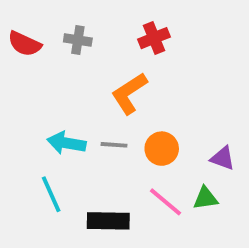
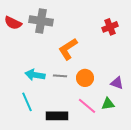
red cross: (154, 38) -> (110, 27), moved
gray cross: (78, 40) -> (41, 21), size x1.6

